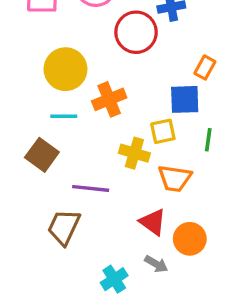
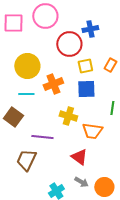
blue square: (185, 99) -> (86, 89), moved
yellow square: (163, 131) -> (85, 66), moved
orange circle: (190, 239) -> (104, 187), moved

